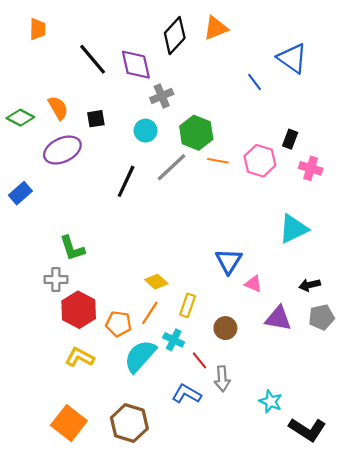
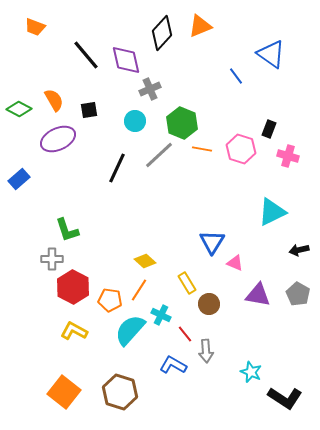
orange trapezoid: (38, 29) -> (35, 27), turned 110
black arrow: (310, 285) -> (299, 250), moved
yellow rectangle: (188, 305) -> (187, 283), moved, turned -50
gray pentagon: (321, 317) -> (298, 294), turned -30

